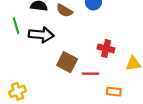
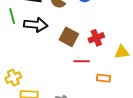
red cross: (106, 48) -> (96, 38), turned -35
brown square: (67, 62) -> (69, 37), moved

